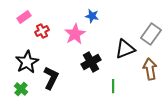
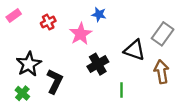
pink rectangle: (24, 17) -> (14, 16), moved
red cross: (42, 31) -> (48, 22), moved
black triangle: (125, 49) -> (135, 50), turned 40

